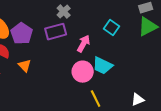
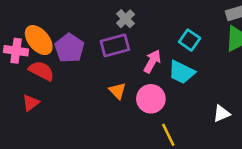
orange triangle: (25, 66) -> (118, 91), moved
cyan trapezoid: (103, 66) -> (182, 72), moved
white triangle: (138, 100) -> (222, 113), moved

